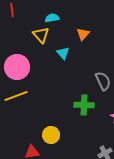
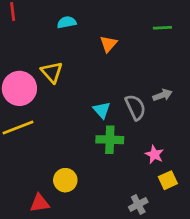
yellow triangle: (41, 35) -> (52, 72), moved
cyan triangle: (63, 53) -> (102, 110), moved

